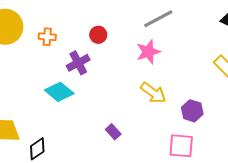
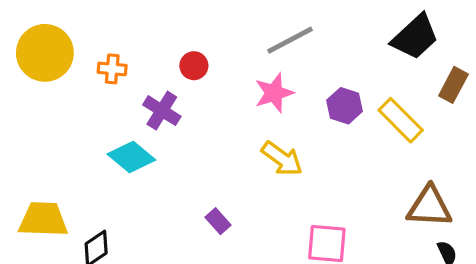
purple cross: (78, 63) -> (162, 111), turned -30
purple hexagon: (192, 111) -> (345, 106), moved

